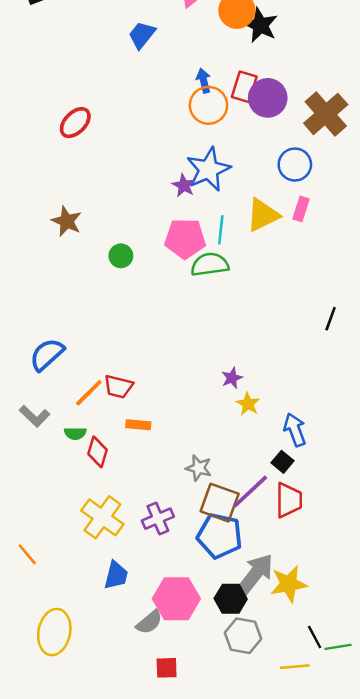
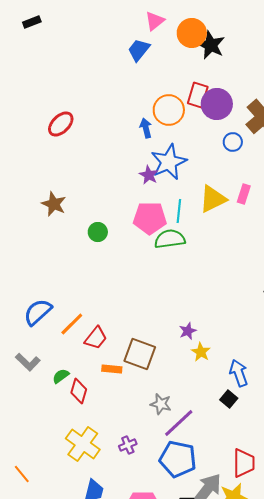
blue trapezoid: (142, 35) -> (139, 50), moved
blue arrow: (204, 81) -> (146, 128), moved
blue circle: (295, 165) -> (233, 142), moved, size x0.7
red trapezoid: (118, 387) -> (96, 338), turned -65
orange line: (89, 393) -> (72, 324), moved
green semicircle: (75, 433) -> (61, 376), turned 144
purple line: (250, 491) -> (179, 423), moved
red trapezoid: (289, 500) -> (244, 463), moved
brown square: (220, 503) -> (140, 354), moved
purple cross: (158, 519) -> (128, 445), size x0.7

